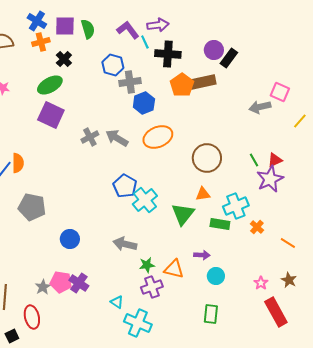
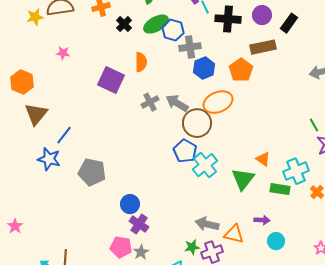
purple circle: (214, 50) -> (262, 15), moved
green ellipse: (50, 85) -> (156, 24), moved
orange pentagon: (182, 85) -> (241, 70), moved
brown circle: (207, 158) -> (197, 123), moved
orange semicircle: (18, 163) -> (141, 62), moved
orange triangle: (203, 194) -> (263, 159), turned 42
gray arrow: (125, 244) -> (207, 224), moved
green star: (147, 265) -> (192, 247), moved
purple cross: (79, 283) -> (139, 224), moved
gray star: (43, 287) -> (141, 252), moved

